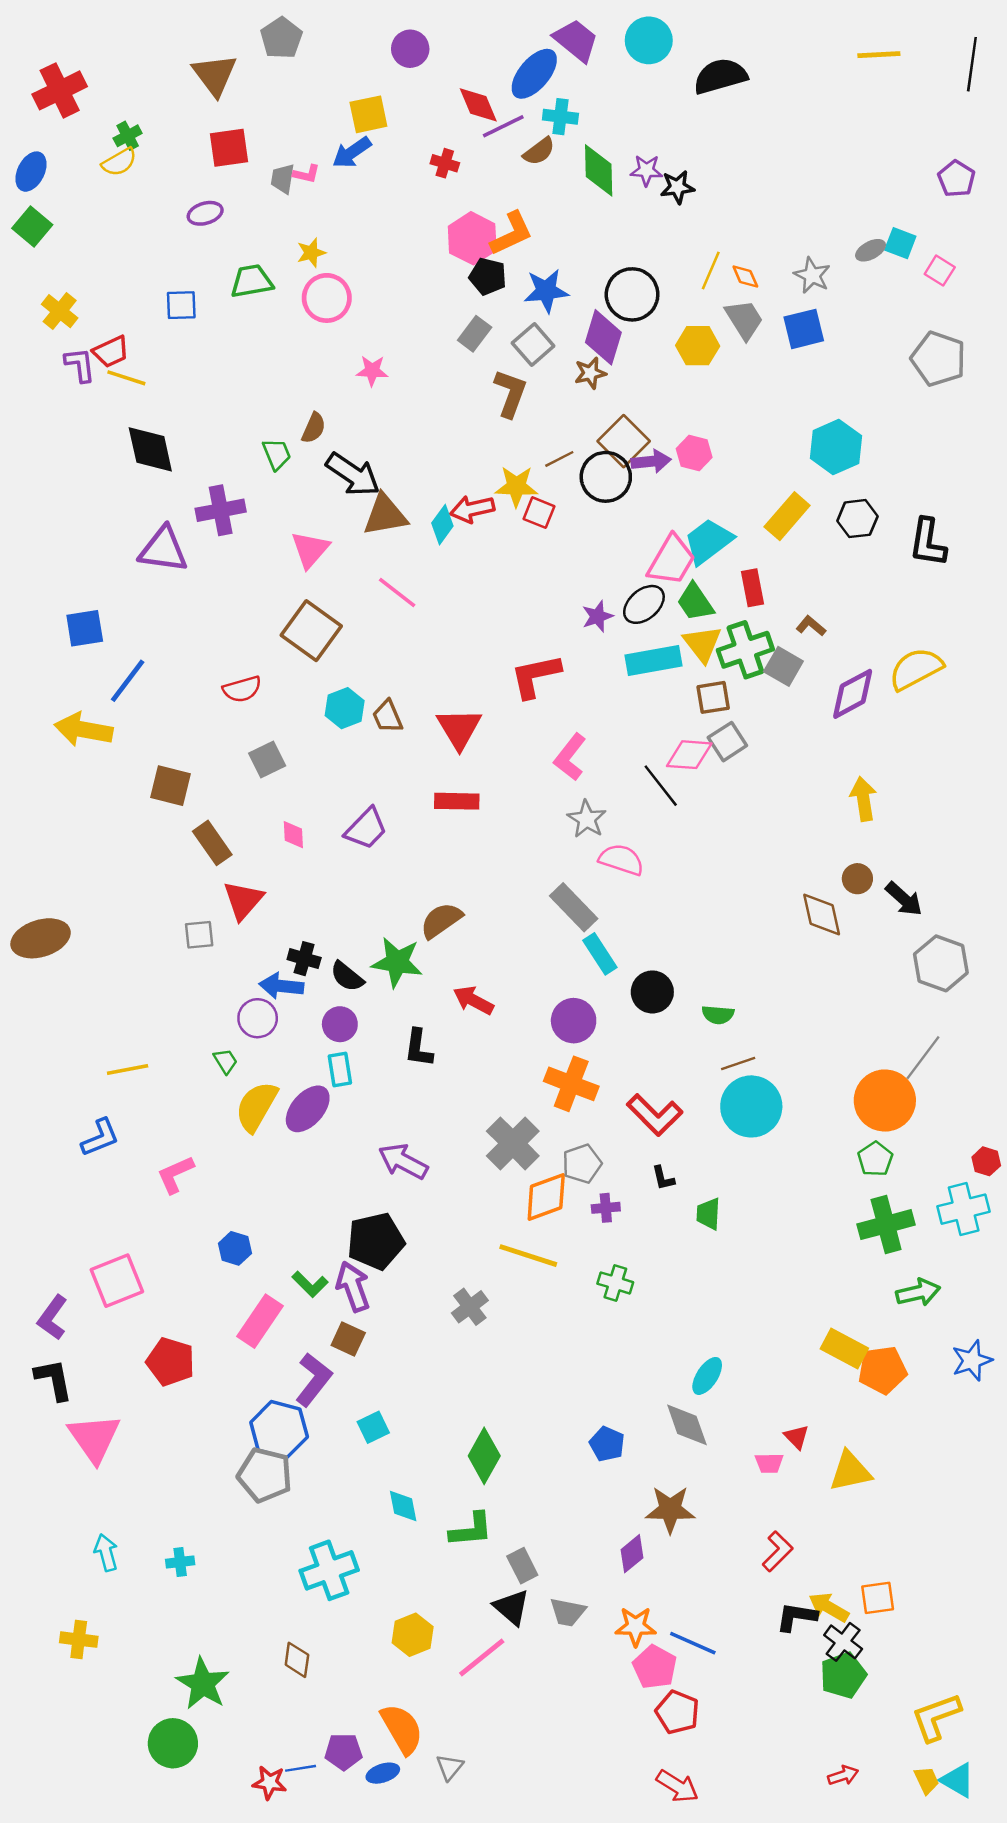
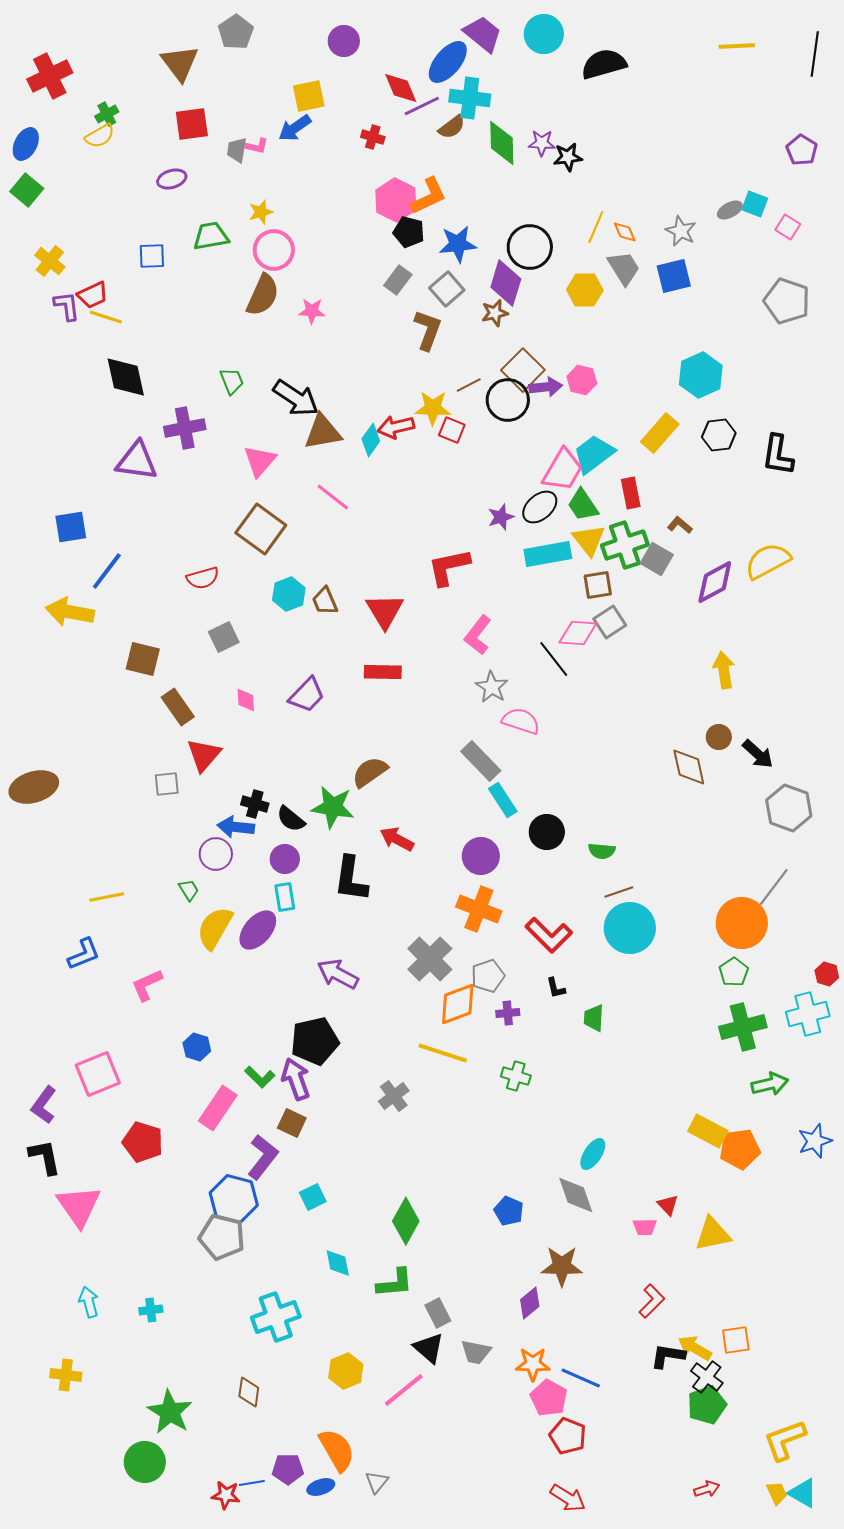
cyan cross: (560, 117) -> (470, 98), size x1.4
brown semicircle: (314, 428) -> (263, 295), moved, size x1.6
black L-shape: (419, 1048) -> (351, 879), size x1.4

